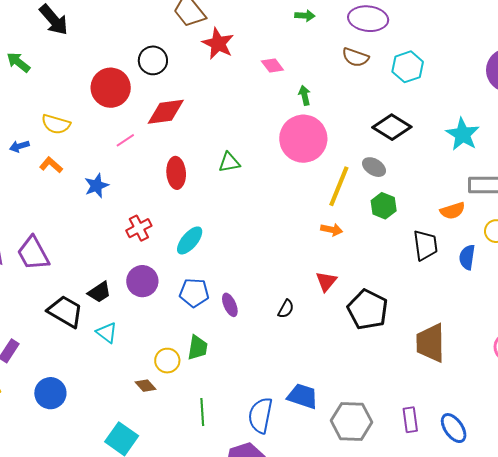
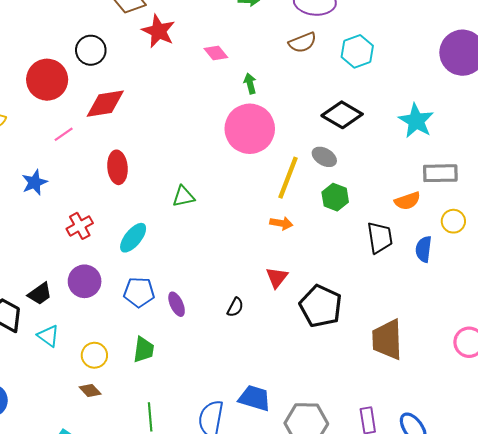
brown semicircle: (355, 57) -> (302, 42), turned -40
green triangle: (229, 162) -> (183, 196), moved
yellow circle: (167, 361) -> (94, 355), moved

